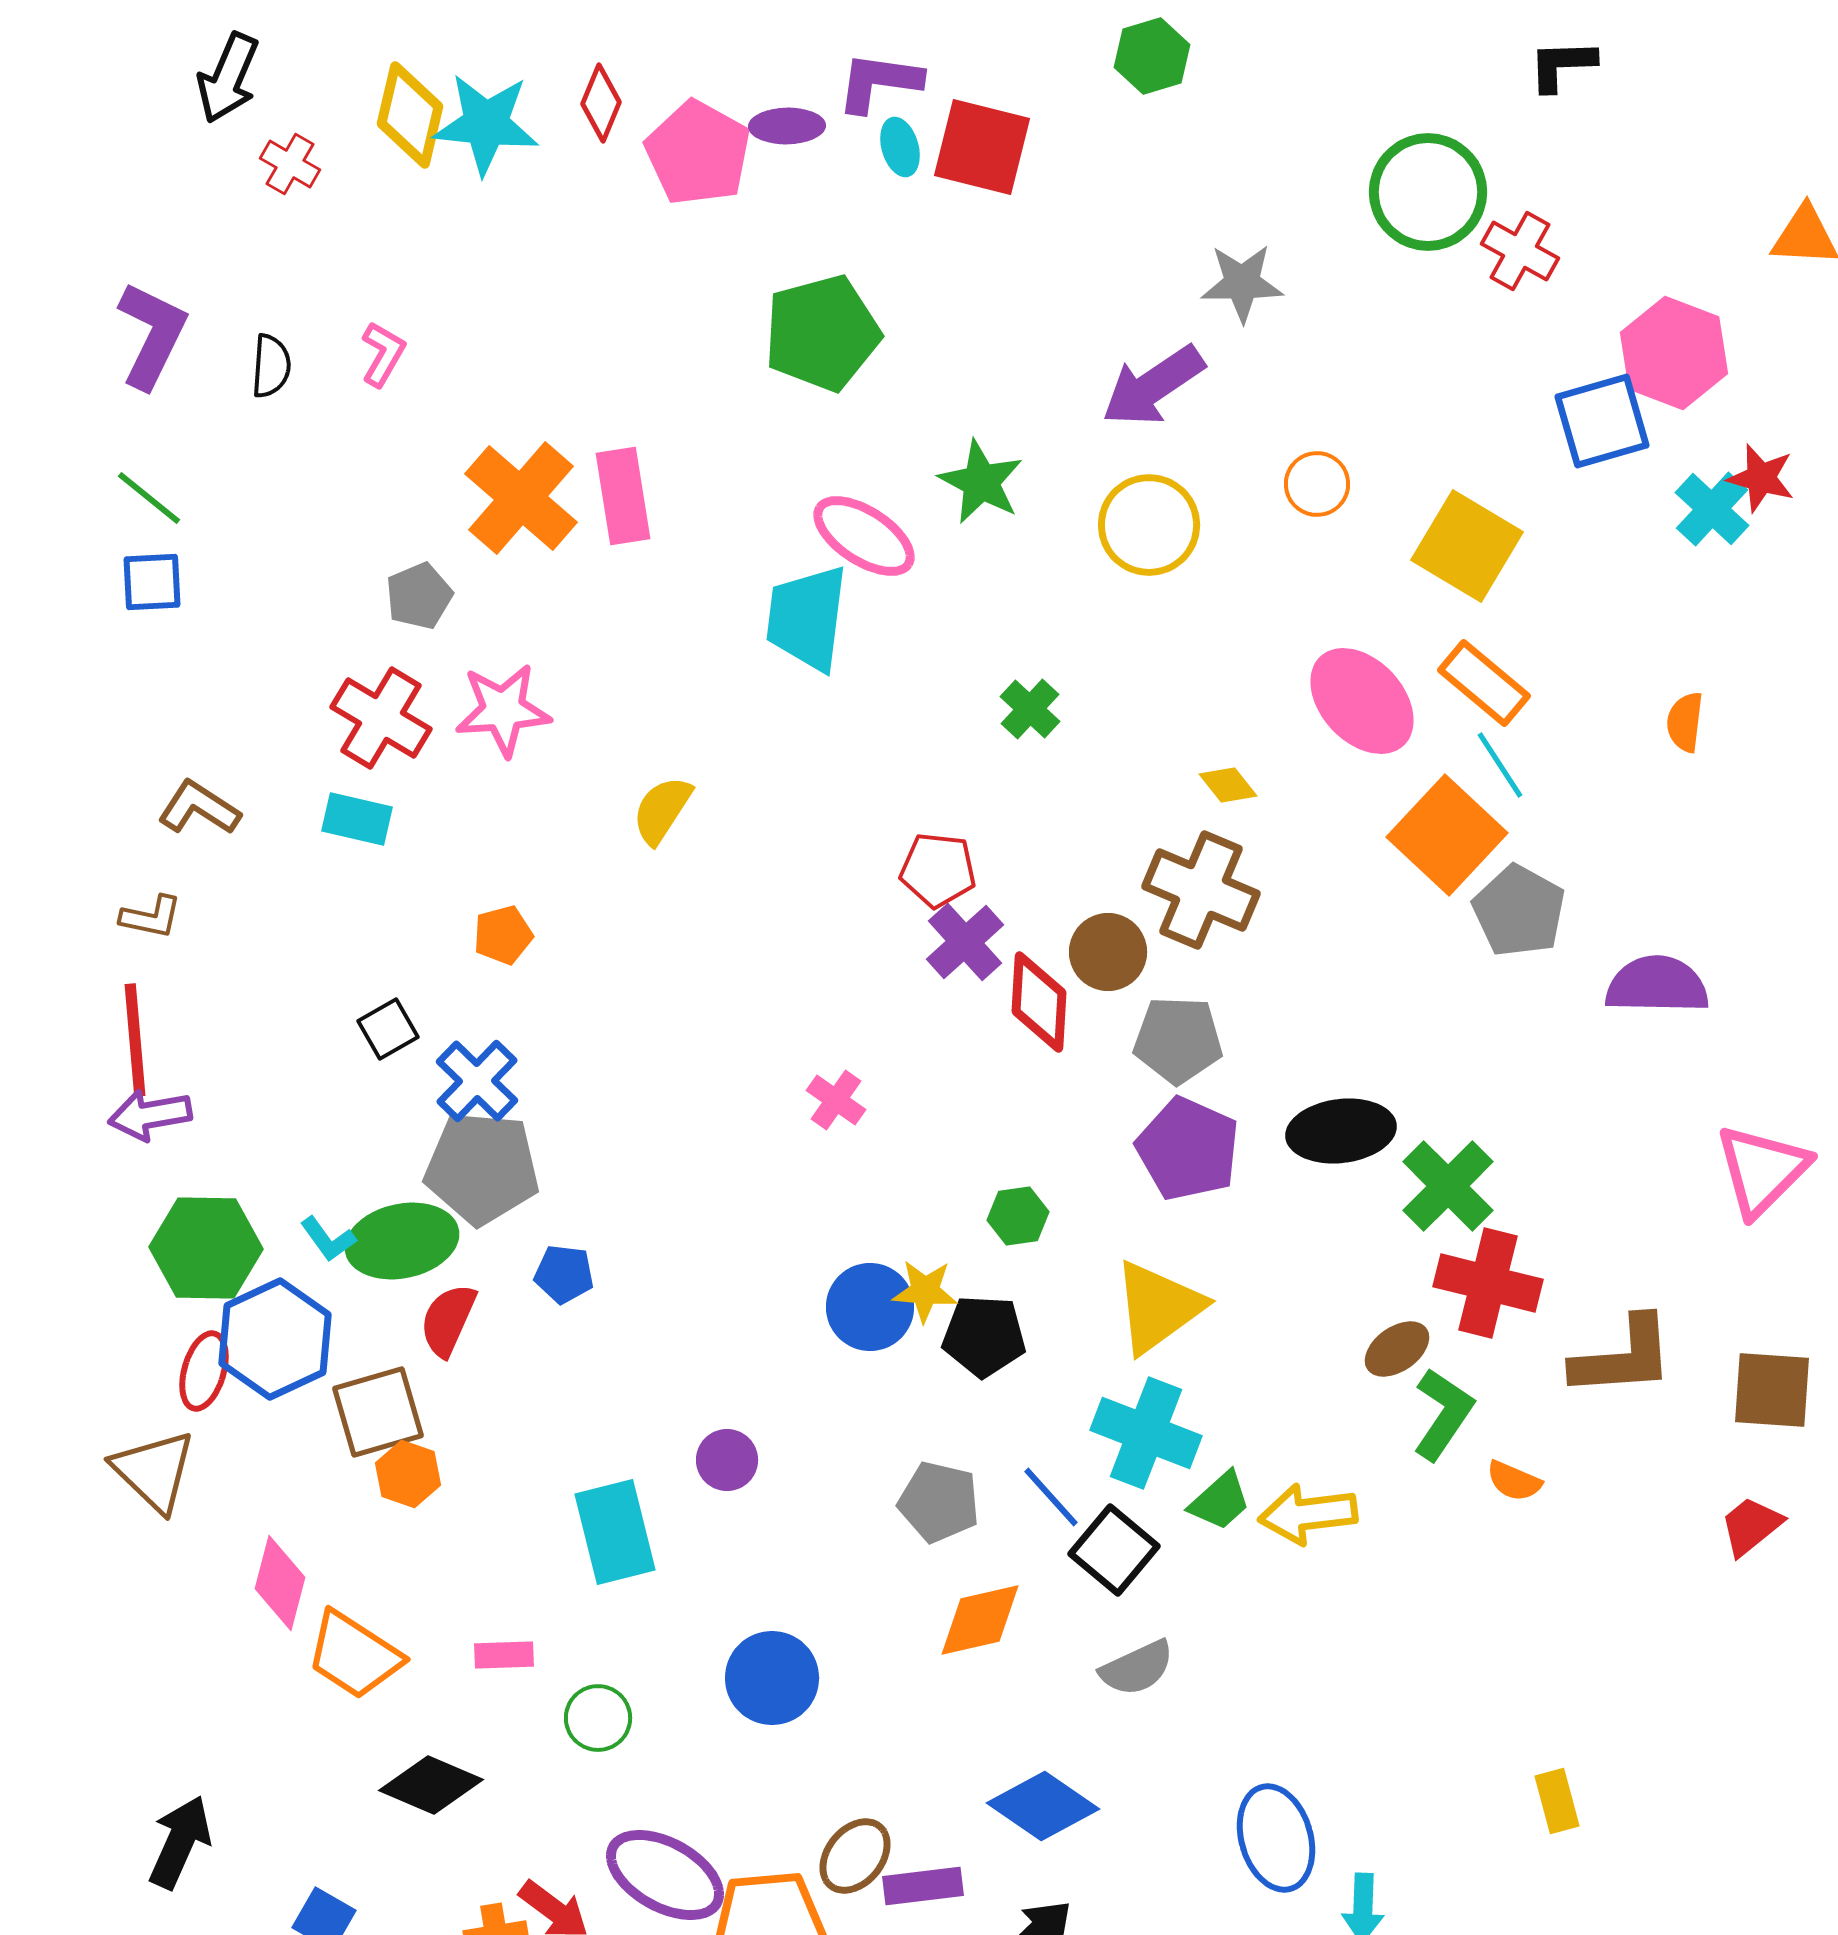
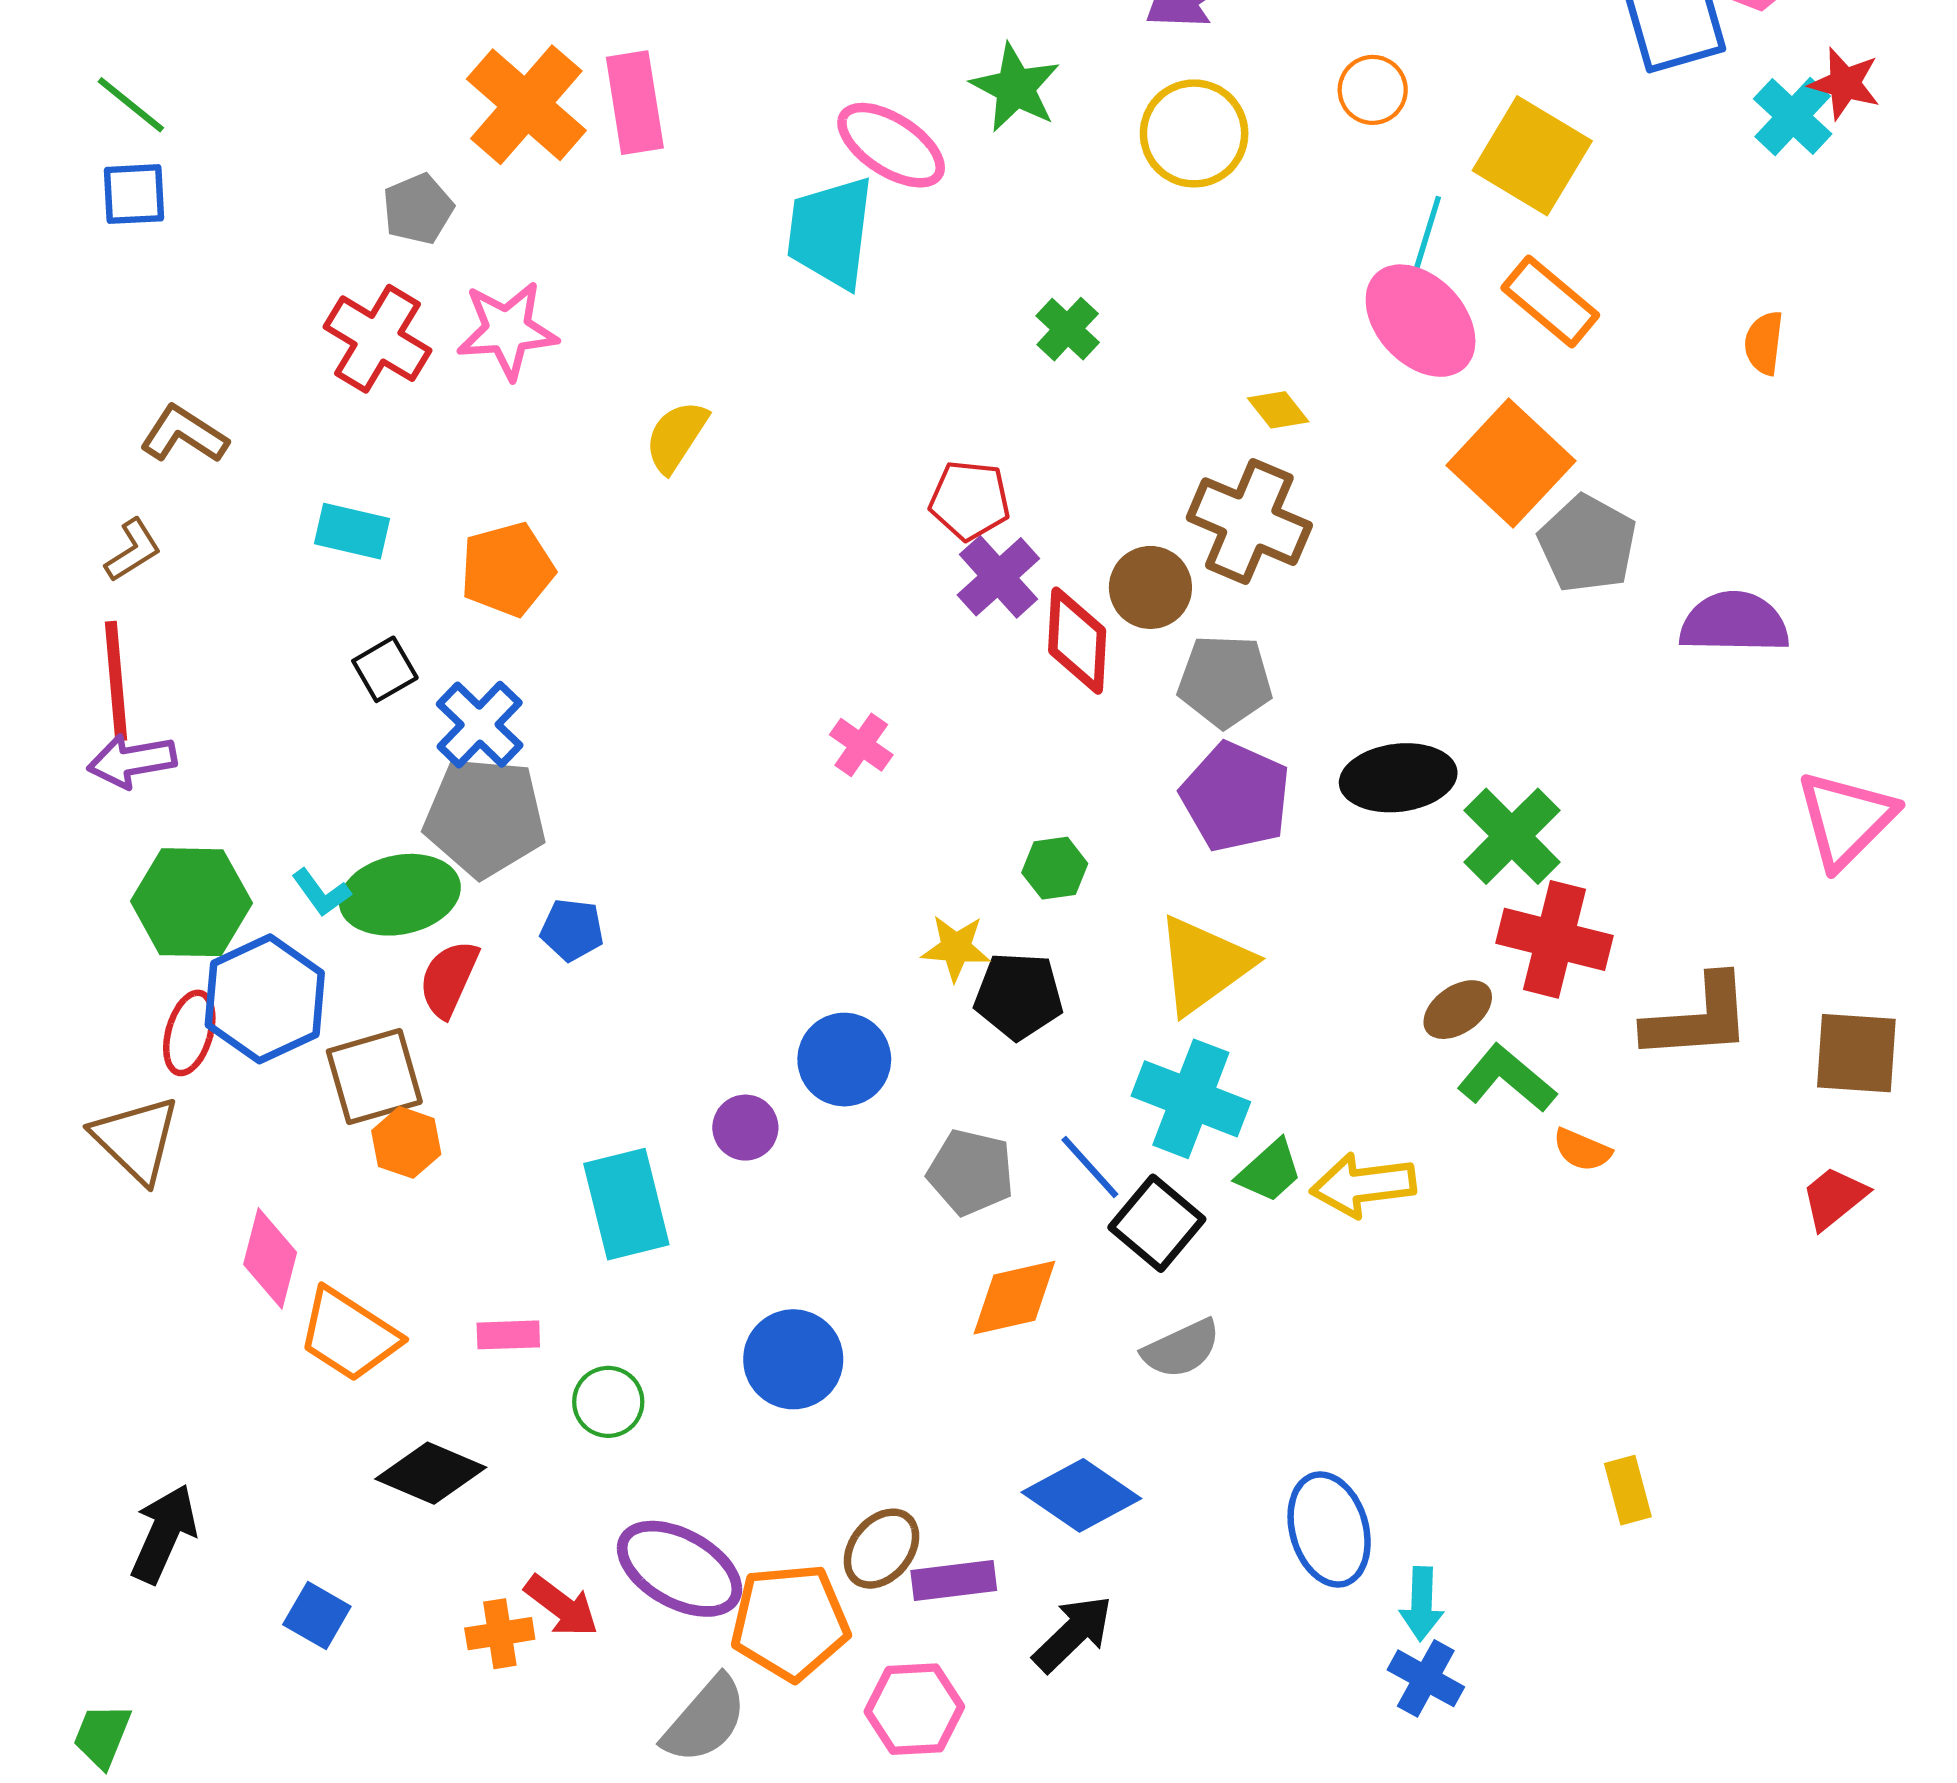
cyan line: (1500, 765) -> (1427, 234), moved, turned 50
cyan rectangle: (357, 819) -> (352, 531), moved
brown L-shape: (151, 917) -> (133, 550), turned -44
orange pentagon: (503, 935) -> (507, 569), size x1.5
blue circle: (870, 1307) -> (844, 1060), moved
green L-shape: (1443, 1414) -> (1507, 1079), turned -84

